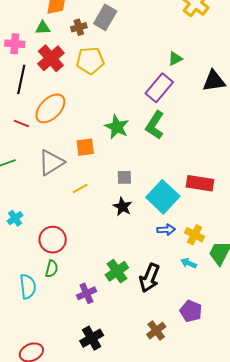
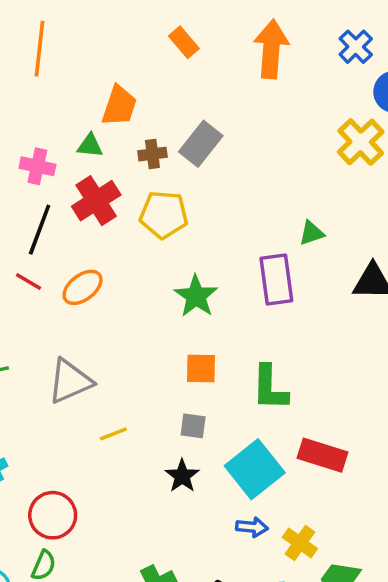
purple rectangle: (159, 88) -> (276, 279), turned -56
orange ellipse: (50, 108) -> (83, 287), size x0.7
red line: (21, 123) -> (29, 281), moved
green L-shape: (155, 125) -> (270, 388), moved, turned -40
green star: (117, 127) -> (196, 296), moved
orange square: (85, 147) -> (201, 369), moved

